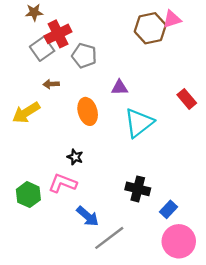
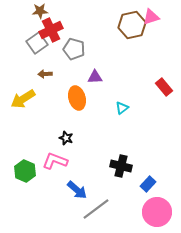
brown star: (34, 12) -> (40, 11), moved
purple triangle: (120, 87) -> (95, 77), moved
cyan triangle: (139, 123) -> (122, 108), size x0.5

